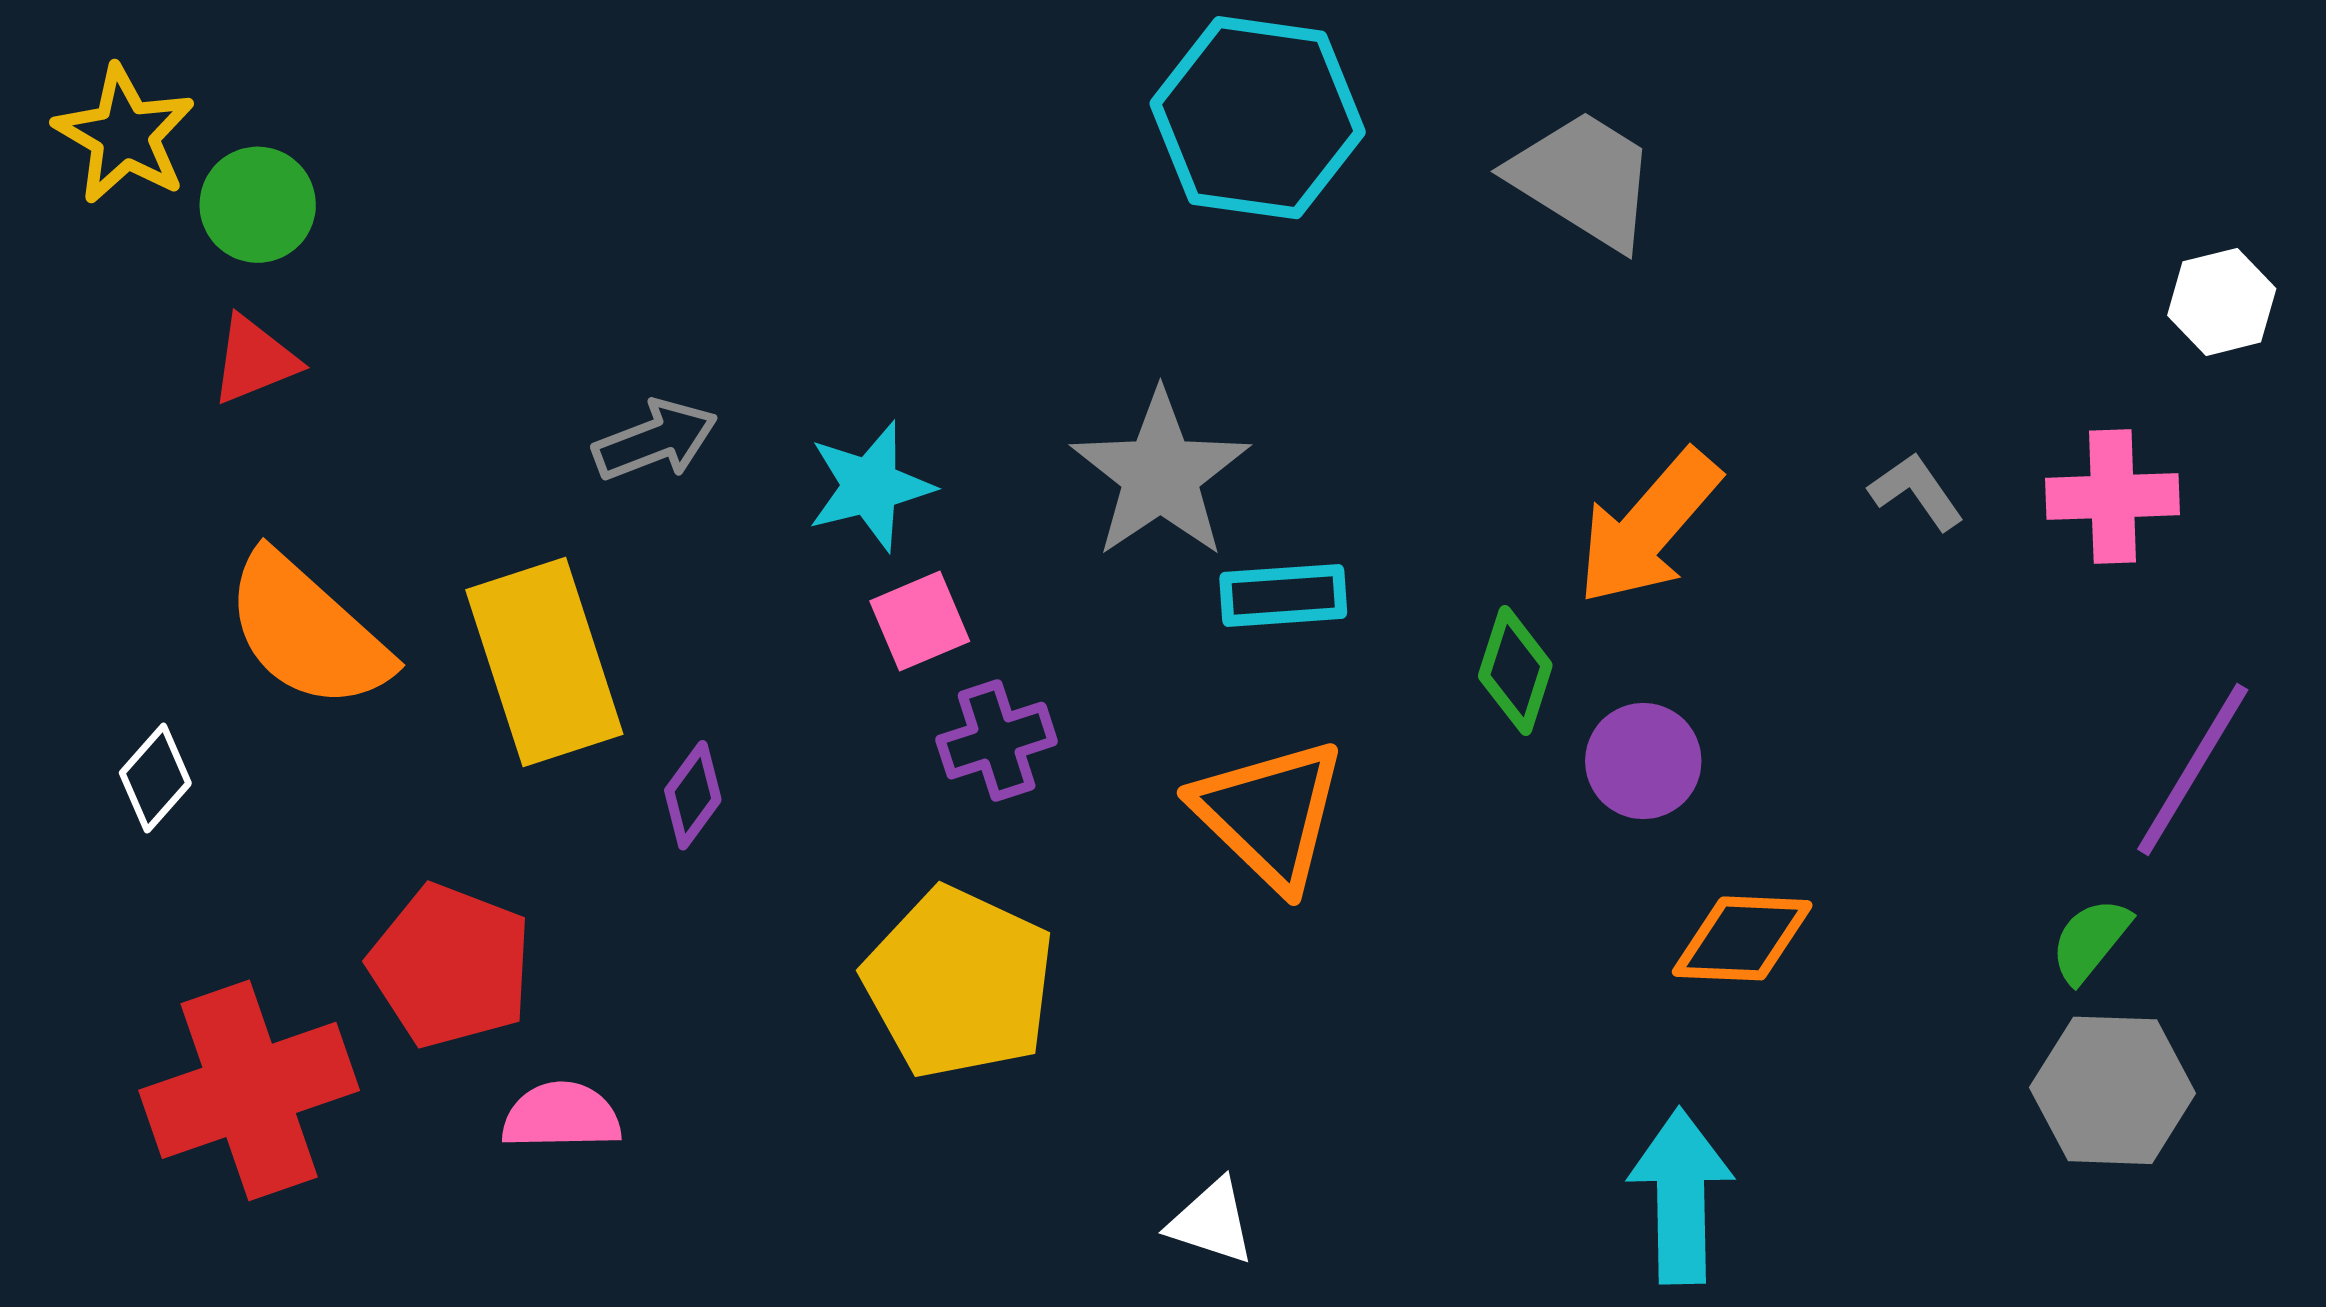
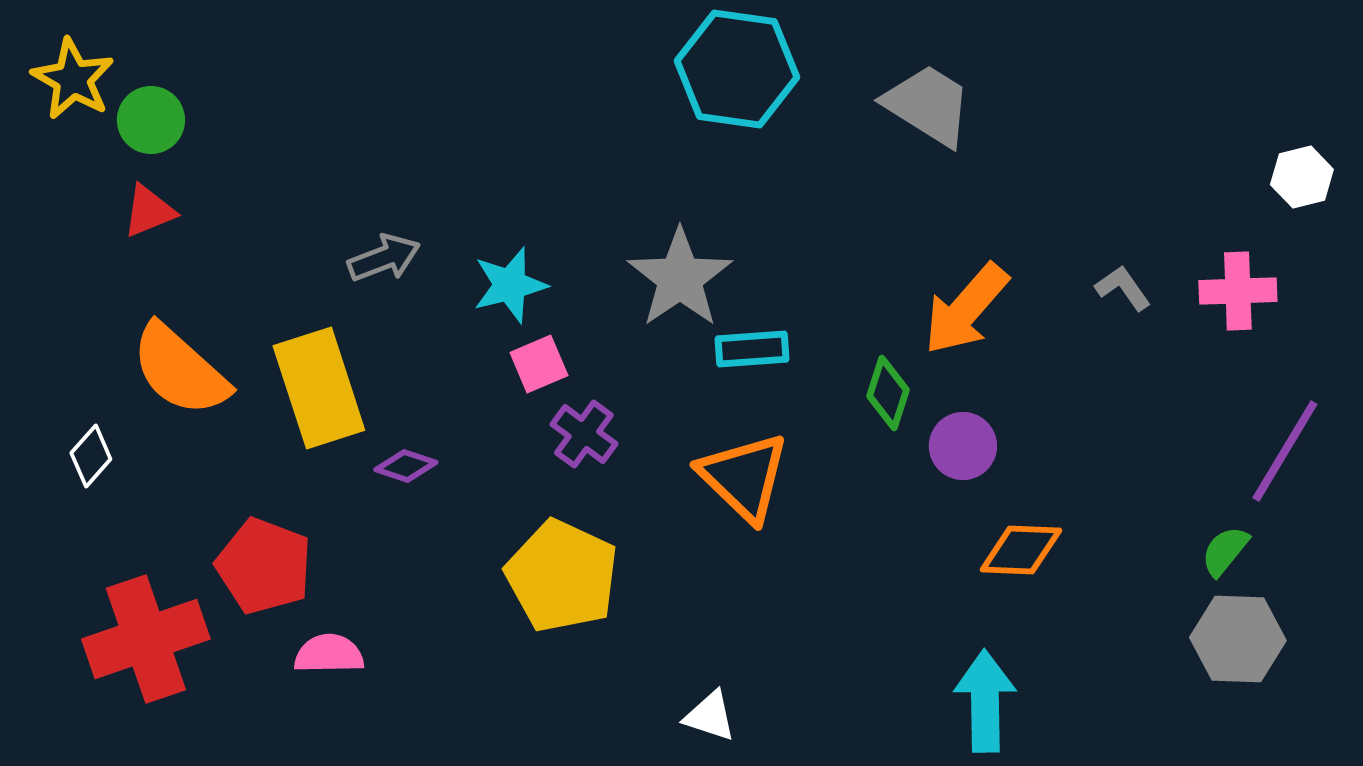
purple cross: (997, 741) -> (584, 434), turned -36
purple diamond: (693, 795) -> (406, 466), turned 72

